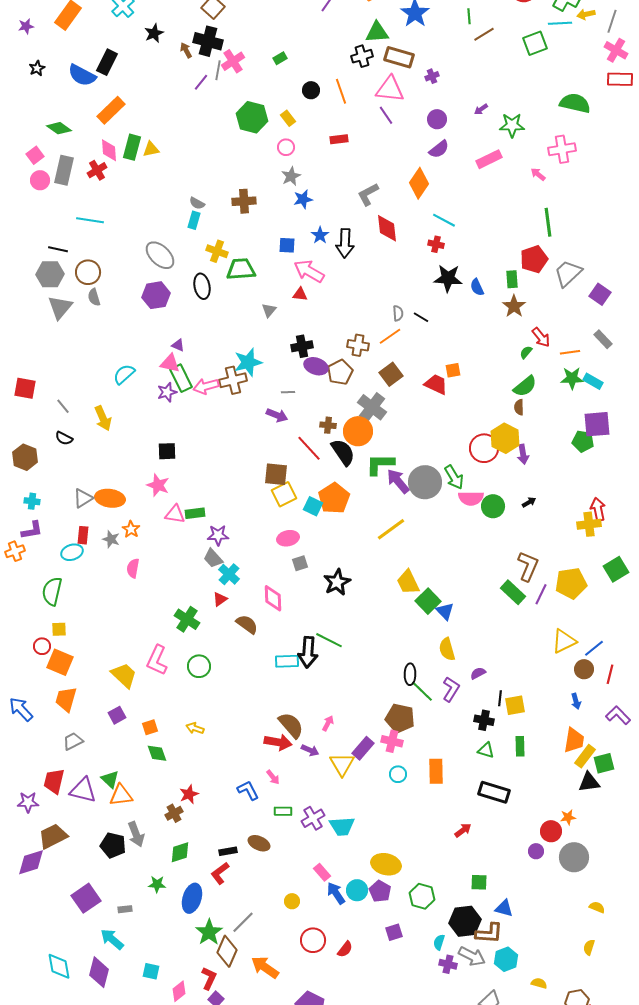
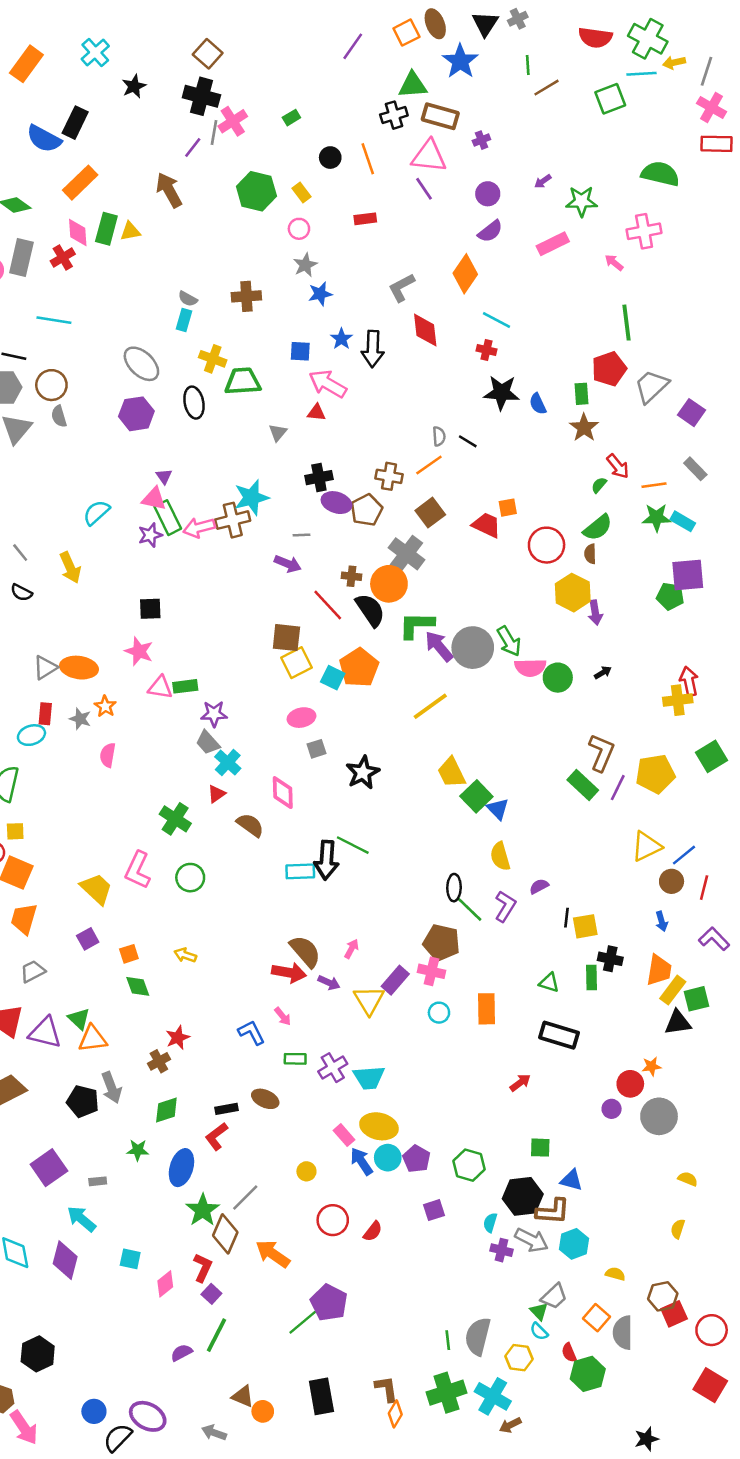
brown arrow: (186, 50) -> (169, 190), moved, size x1.8
purple triangle: (178, 345) -> (164, 476), turned 32
red circle: (484, 448) -> (547, 545), moved
black cross: (484, 720) -> (610, 959), moved
yellow ellipse: (386, 864) -> (379, 1126), moved

